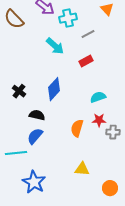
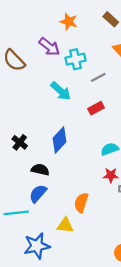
orange semicircle: (77, 128) -> (81, 203), moved
yellow triangle: (82, 169) -> (65, 225), moved
blue star: (34, 182) -> (37, 246), turned 30

